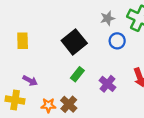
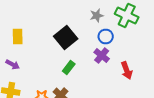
purple arrow: (30, 81) -> (13, 64), moved
purple cross: (107, 84) -> (102, 56), moved

